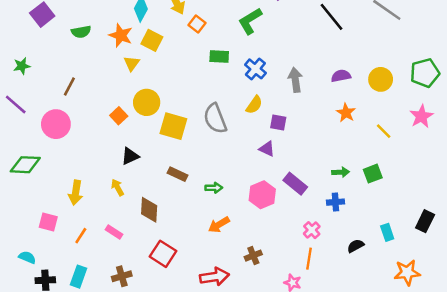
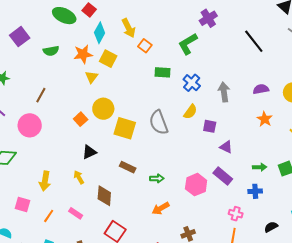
orange star: (121, 35) -> (83, 54), turned -30
purple triangle: (267, 149) -> (226, 147), moved
pink cross: (312, 230) -> (236, 214), turned -32

